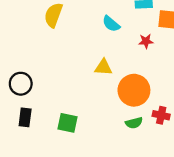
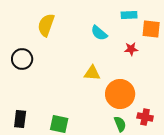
black circle: (21, 84) -> (22, 59), moved
green semicircle: (134, 123) -> (120, 124), turned -98

